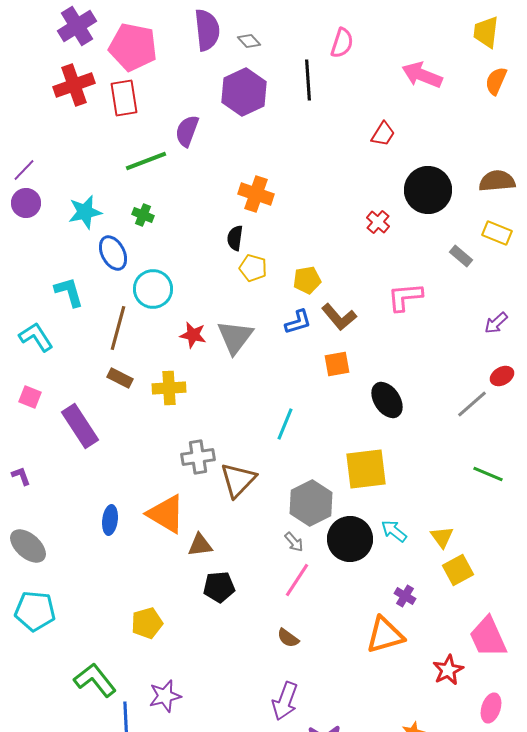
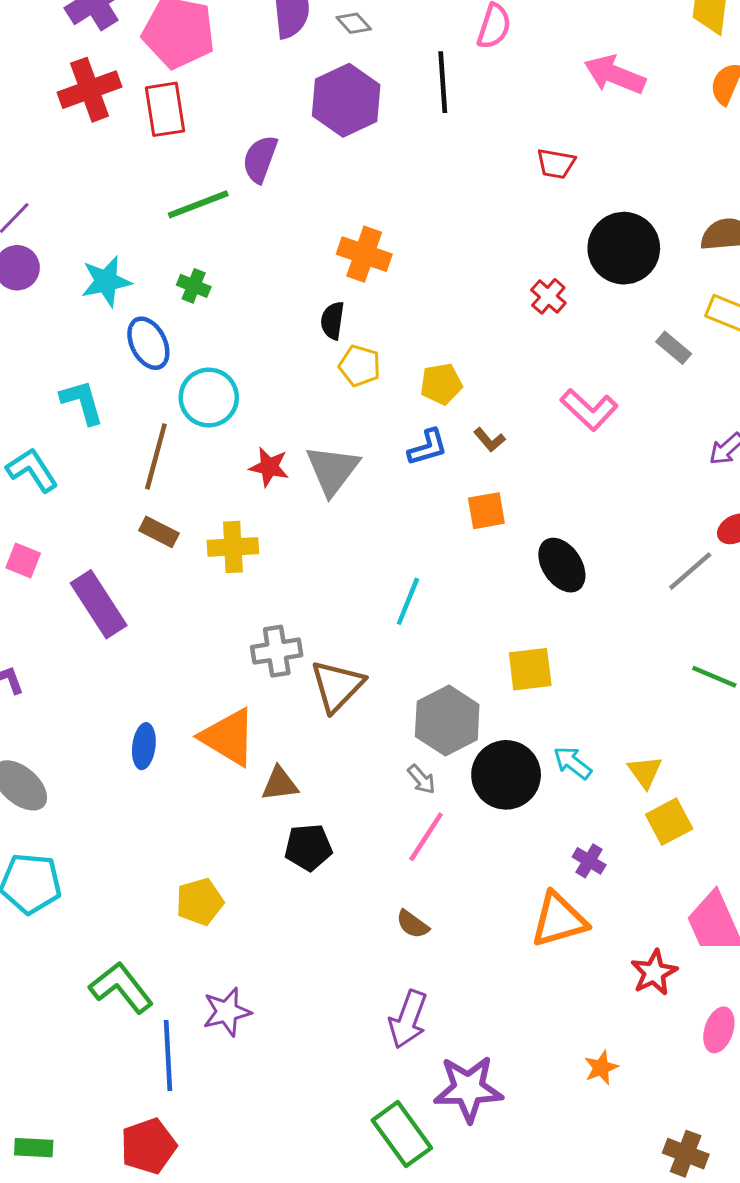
red trapezoid: (383, 134) -> (556, 164), turned 68
pink L-shape: (405, 297) -> (589, 410), turned -132
brown L-shape: (339, 317) -> (489, 440), size x0.6
yellow square: (366, 469) -> (530, 669), size x0.7

